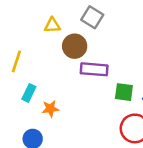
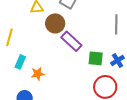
purple rectangle: (94, 69) -> (71, 41), turned 40

